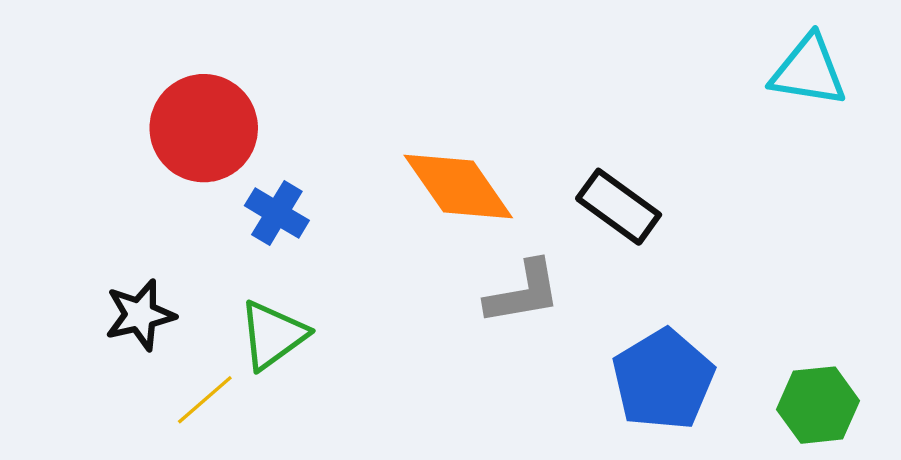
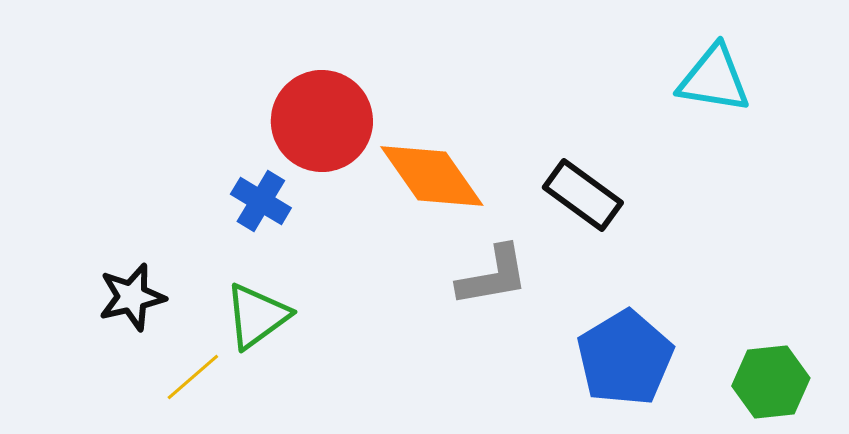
cyan triangle: (808, 71) -> (714, 79), moved
red circle: (204, 128) -> (322, 121), moved

